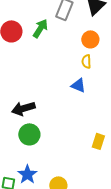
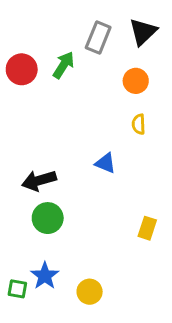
yellow semicircle: (86, 61) -> (139, 124), moved
blue triangle: (78, 85) -> (105, 163), moved

